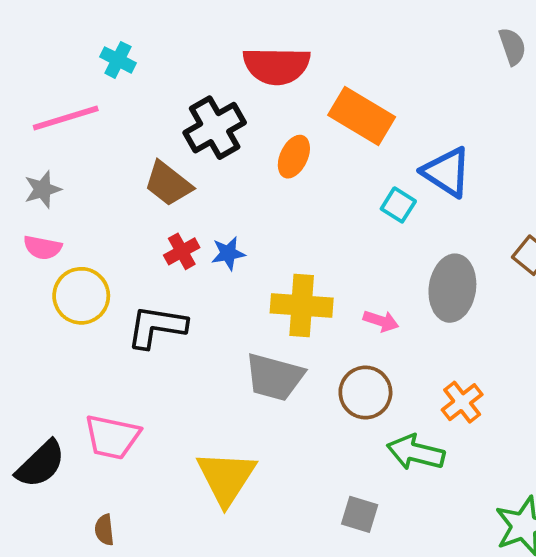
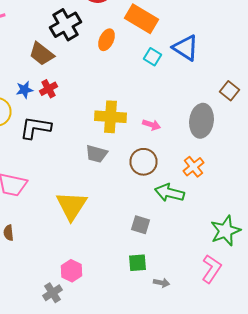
cyan square: (398, 205) -> (152, 57), moved
blue star: (228, 253) -> (24, 90), moved
gray ellipse: (452, 288) -> (202, 121), moved
gray trapezoid: (275, 377) -> (96, 154), size x0.7

